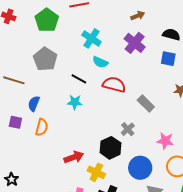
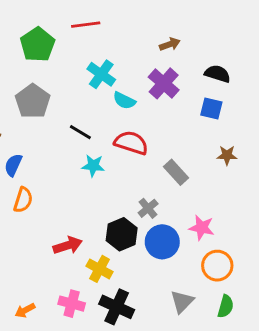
cyan semicircle: (100, 62) -> (124, 101), moved
cyan star: (75, 102) -> (93, 166), moved
blue circle: (140, 168) -> (162, 242), moved

